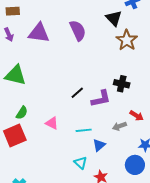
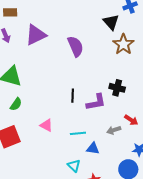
purple semicircle: (78, 30) -> (75, 46), moved
purple triangle: (39, 33) -> (36, 35), turned -35
black line: (77, 93) -> (73, 96), turned -48
green semicircle: (22, 113) -> (16, 104), moved
blue triangle: (99, 145) -> (93, 148), turned 48

